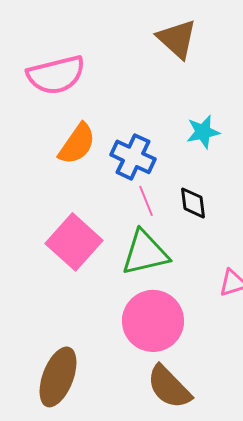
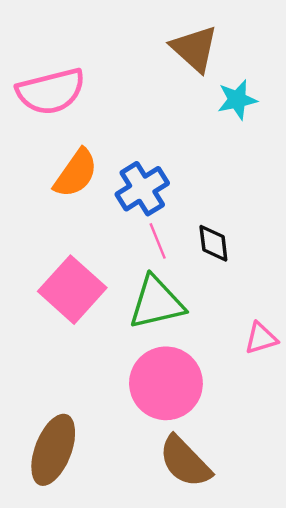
cyan star: (203, 132) -> (237, 100), moved
blue cross: (133, 157) -> (142, 189), turned 33

